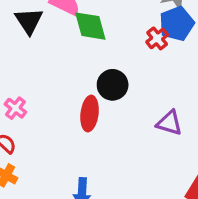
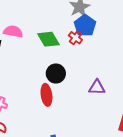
green diamond: (90, 26) -> (48, 39), moved

